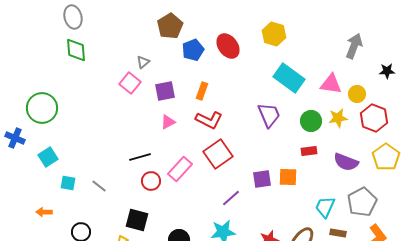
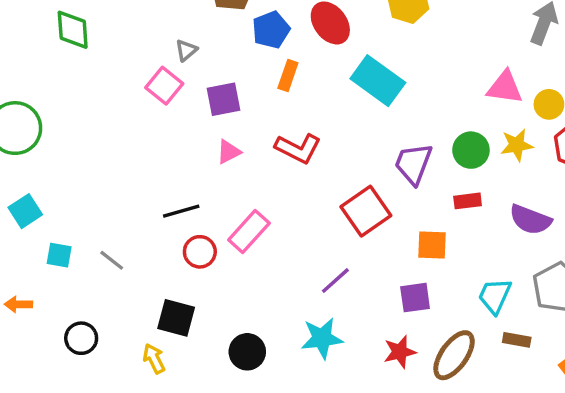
cyan rectangle: (289, 78) -> (378, 81), moved
orange rectangle: (202, 91) -> (288, 76), moved
purple trapezoid: (269, 115) -> (413, 164), moved, turned -136
red square: (218, 154) -> (366, 211), moved
purple square: (262, 179) -> (415, 298), moved

